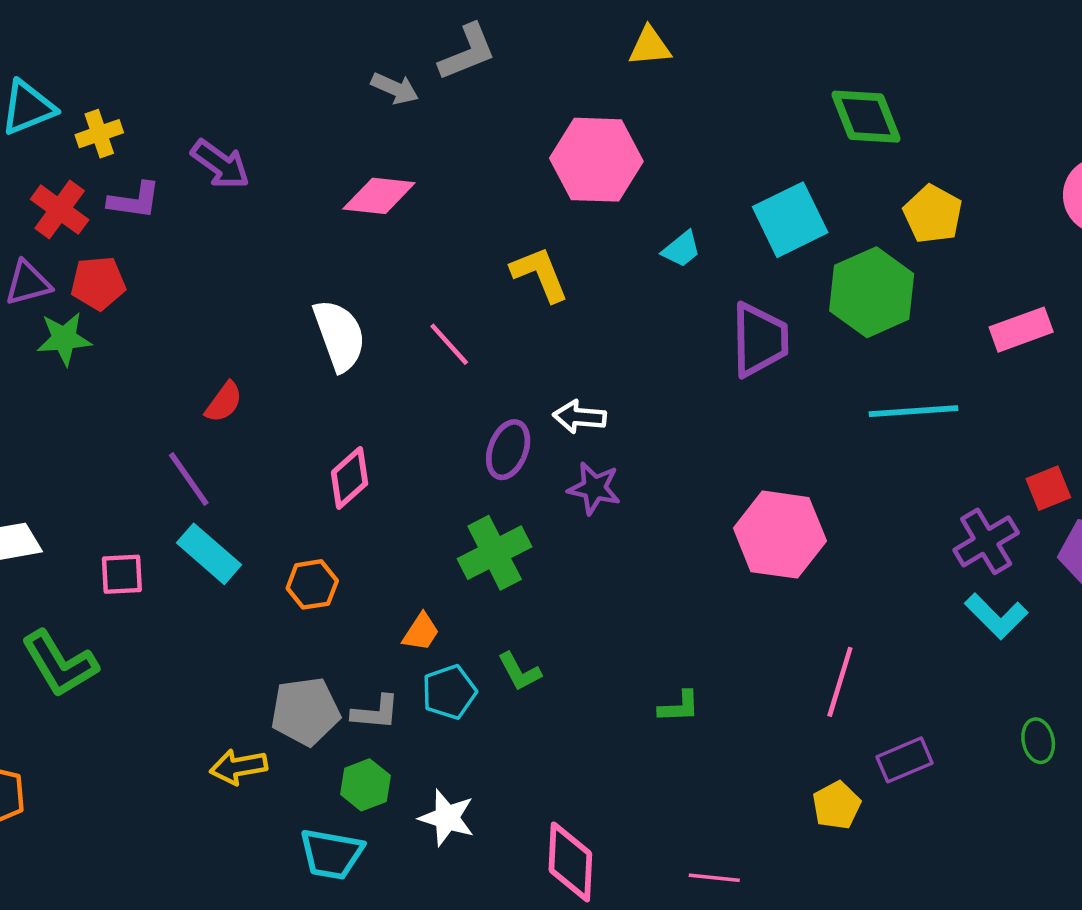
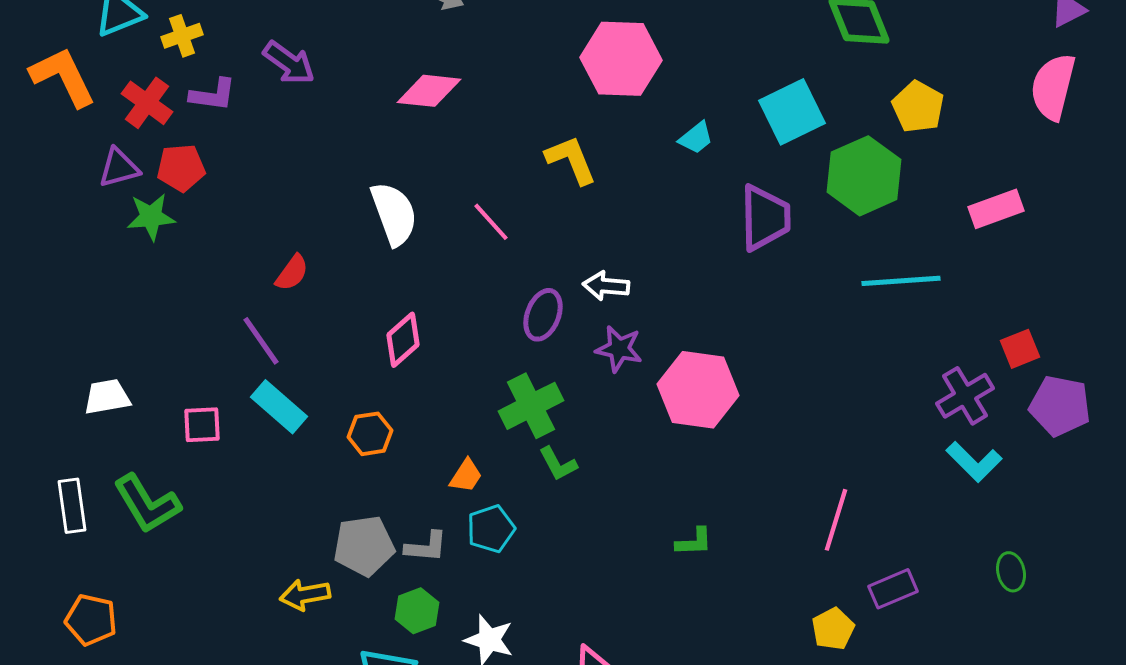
pink hexagon: (780, 535) -> (698, 390), moved
green L-shape: (519, 672) -> (558, 464), moved

